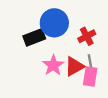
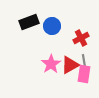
blue circle: (54, 23) -> (52, 26), size x0.7
black rectangle: (34, 37) -> (29, 22), moved

